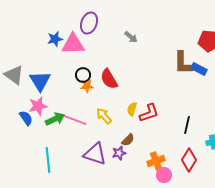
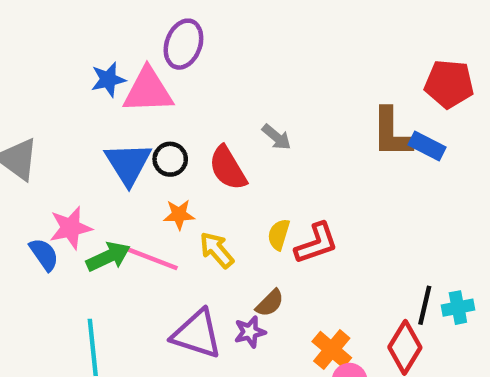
gray arrow: (131, 37) -> (276, 137), moved
blue triangle: (40, 81) -> (128, 164), moved
orange star: (87, 86) -> (179, 215), moved
black line: (187, 125) -> (425, 305), moved
orange cross: (156, 161) -> (332, 350), turned -30

